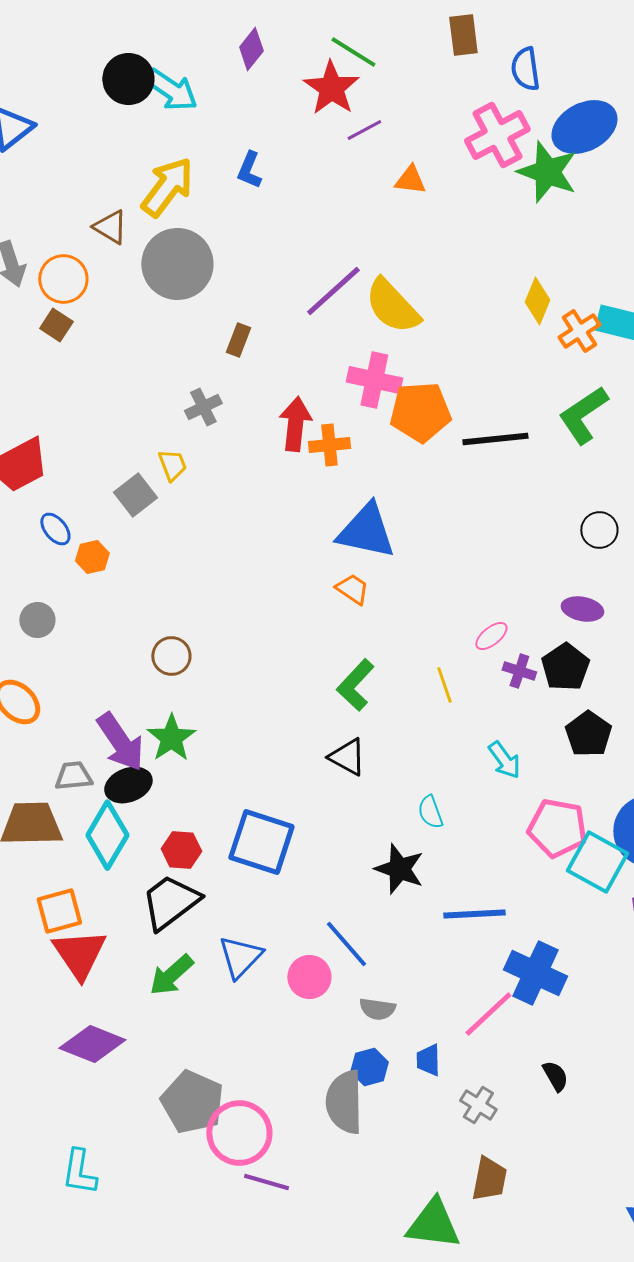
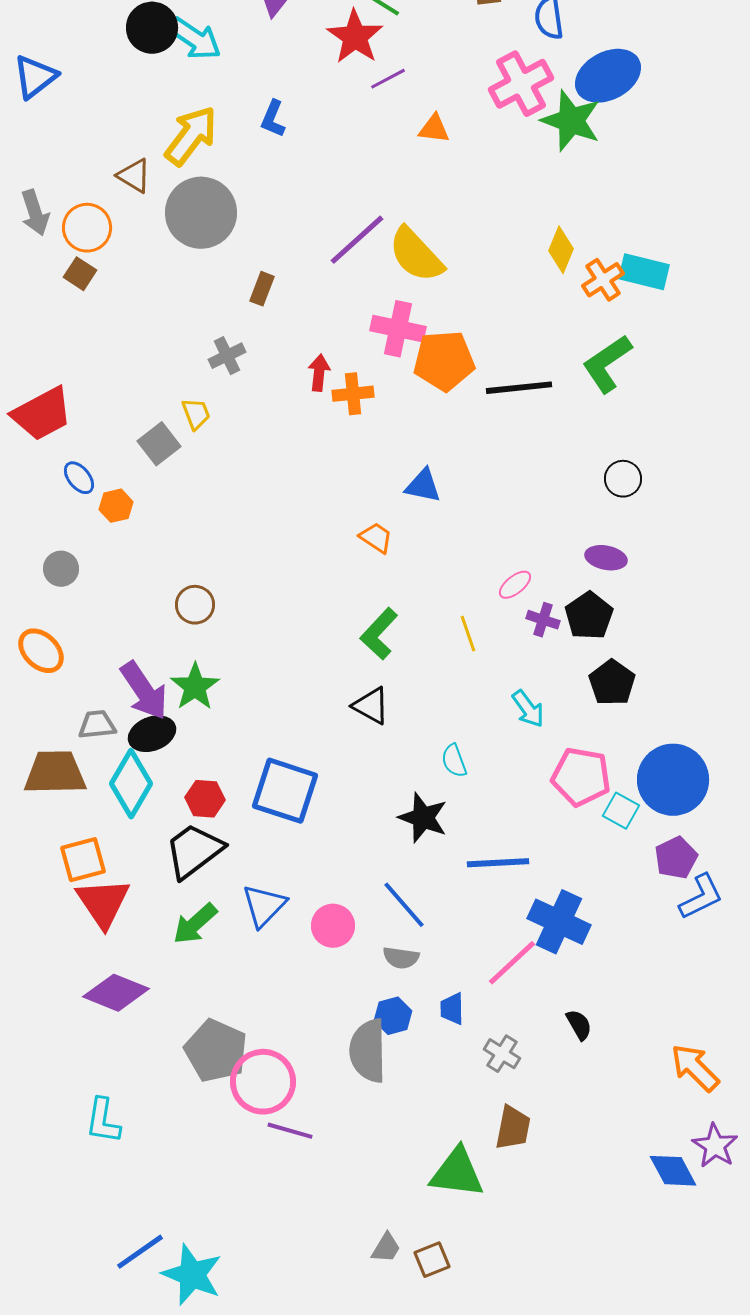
red arrow: (295, 424) -> (319, 373), size x0.7
blue triangle: (366, 531) -> (423, 486), moved, size x0.6
cyan square: (597, 862) -> (621, 811), size x0.6
blue line: (346, 944) -> (404, 905), moved

